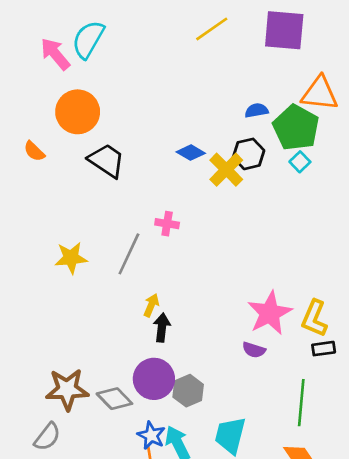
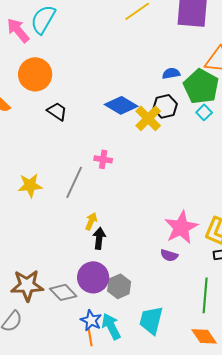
blue diamond: (191, 153) -> (121, 105), size x1.5
black trapezoid: (107, 160) -> (57, 111), size x0.7

